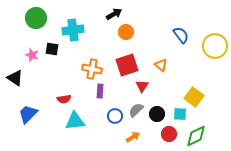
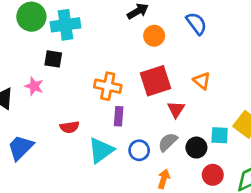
cyan cross: (73, 30) -> (65, 25), moved
blue semicircle: (181, 35) -> (196, 23), moved
pink star: (32, 55) -> (34, 86), moved
cyan square: (180, 114) -> (220, 135), moved
cyan triangle: (75, 121) -> (101, 150), moved, turned -30
orange arrow: (133, 137) -> (164, 179), turned -40

